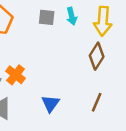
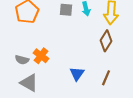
blue triangle: (50, 103) -> (77, 74), moved

